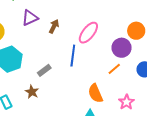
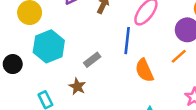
orange semicircle: (95, 93) -> (144, 70), moved

